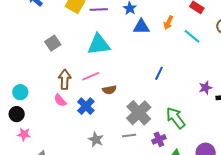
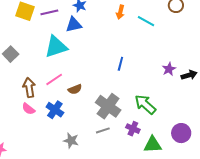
blue triangle: (141, 27) -> (74, 25), moved
purple cross: (159, 139) -> (133, 129), turned -32

